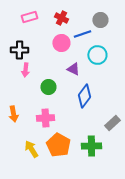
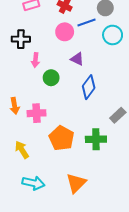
cyan circle: (97, 55) -> (113, 35), moved
pink arrow: (25, 70) -> (35, 60), moved
pink cross: (45, 118) -> (36, 113), moved
yellow arrow: (31, 149) -> (22, 150), moved

